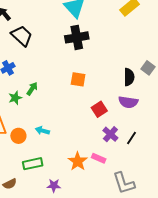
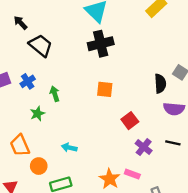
green arrow: (32, 89) -> (55, 94), moved, turned -48
purple semicircle: (128, 102) -> (174, 109), moved
orange circle: (18, 136) -> (39, 166), moved
black line: (131, 138) -> (173, 143), moved, turned 72

